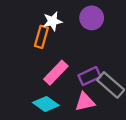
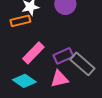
orange rectangle: (41, 37) -> (20, 21), turned 60

